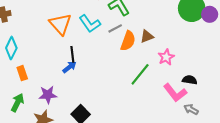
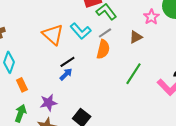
orange semicircle: (128, 41) -> (103, 49), moved
black line: (72, 54) -> (67, 62), turned 70
pink star: (166, 57) -> (151, 17), moved

